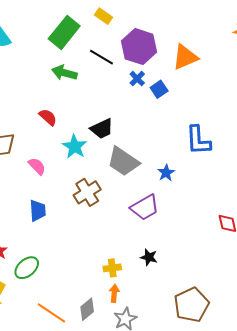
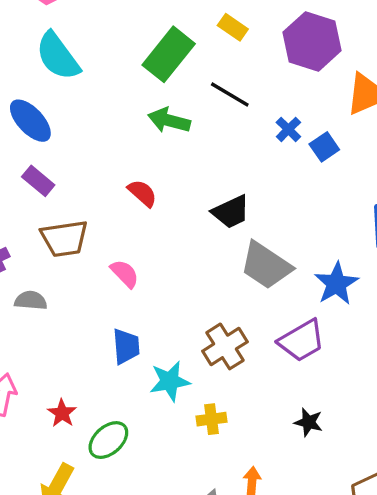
purple hexagon: (139, 47) -> (312, 41), moved
cyan star: (75, 147) -> (170, 381), moved, turned 30
blue star: (166, 173) -> (336, 284), size x1.5
brown cross: (87, 192) -> (225, 346), moved
yellow cross: (112, 268) -> (212, 419), moved

